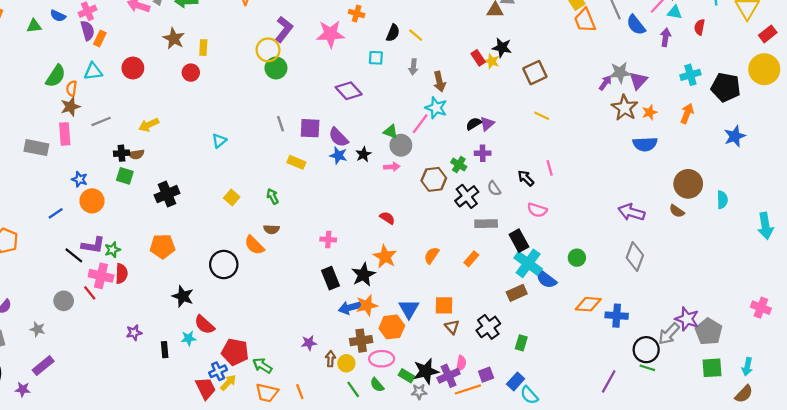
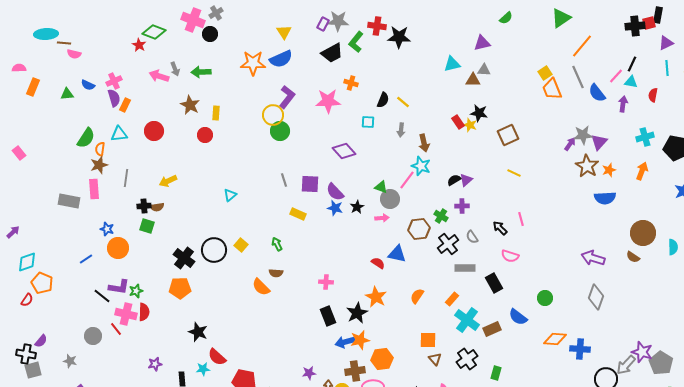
gray line: (101, 121) -> (126, 178), turned -60
black cross: (167, 194) -> (184, 258), moved, turned -30
cyan cross: (528, 263) -> (467, 320), moved
black circle: (224, 264) -> (214, 250), moved
blue triangle: (409, 309) -> (397, 254), moved, turned -48

